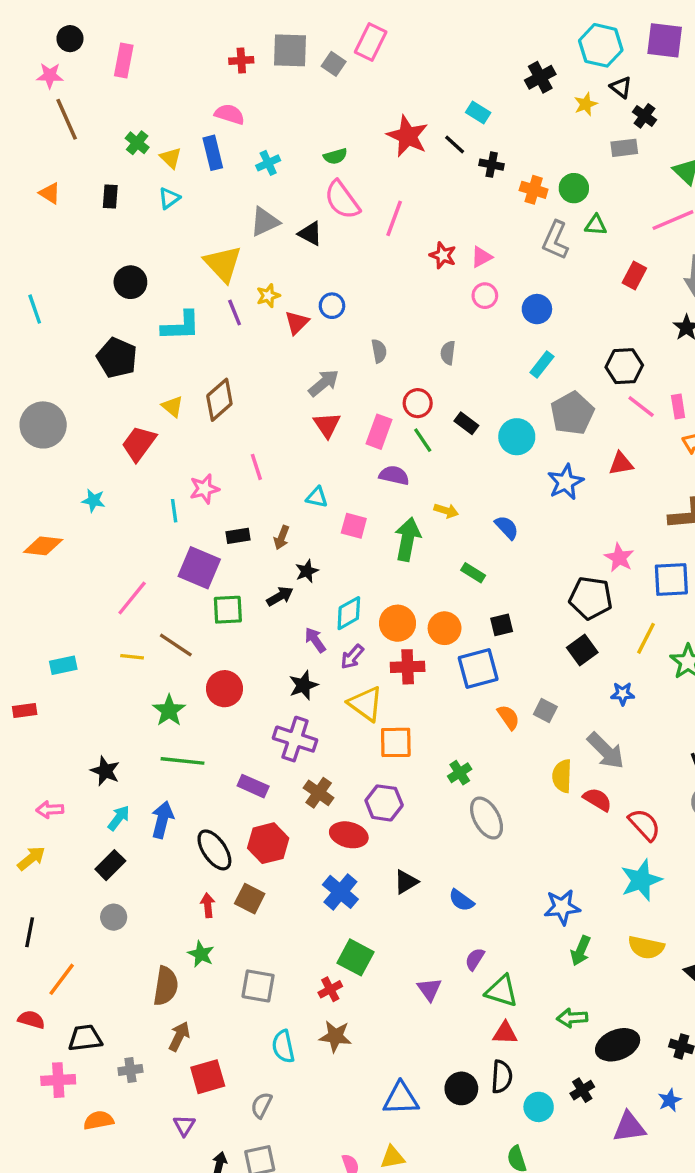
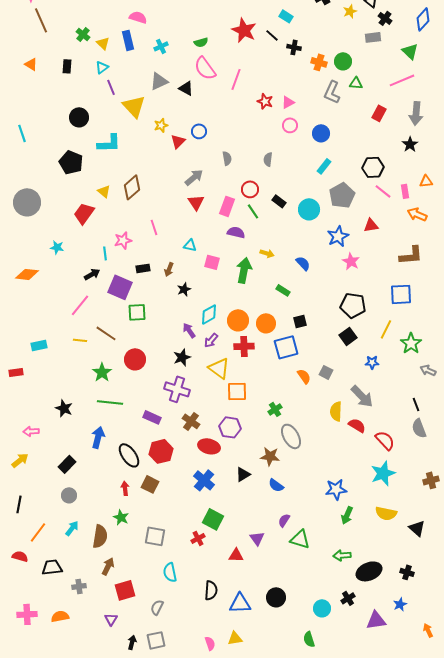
purple line: (235, 312) -> (111, 87), moved
pink star: (619, 558) -> (351, 261), moved
black arrow: (280, 596) -> (92, 274), moved
cyan arrow: (119, 818) -> (72, 528), moved
red triangle: (505, 1033) -> (236, 555), moved
brown star: (335, 1036) -> (270, 456), moved
black semicircle: (502, 1077) -> (211, 590), moved
pink cross: (58, 1080) -> (27, 614), moved

